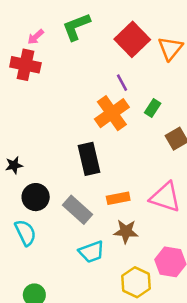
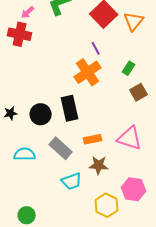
green rectangle: (153, 108) -> (129, 68), moved
black circle: (36, 197) -> (41, 114), moved
cyan semicircle: (25, 233) -> (25, 154), moved, turned -65

